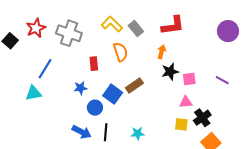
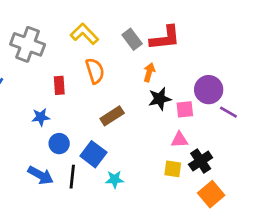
gray rectangle: (136, 28) -> (132, 39), moved
purple circle: (228, 31) -> (209, 90), moved
blue square: (113, 94) -> (93, 154), moved

